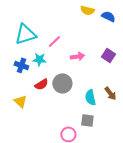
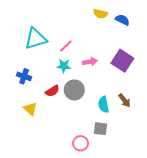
purple square: (108, 55) -> (122, 61), size x1.5
cyan star: (39, 59) -> (64, 66), moved
blue cross: (21, 65) -> (24, 76), moved

